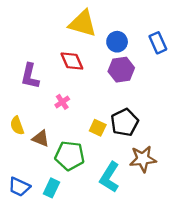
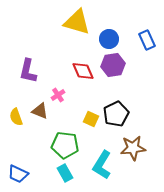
red diamond: (72, 61) -> (83, 71), moved
brown triangle: (41, 138) -> (40, 111), moved
cyan rectangle: (51, 188) -> (65, 173), moved, turned -54

